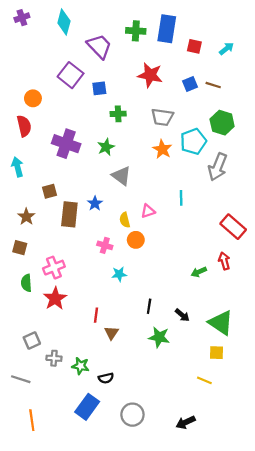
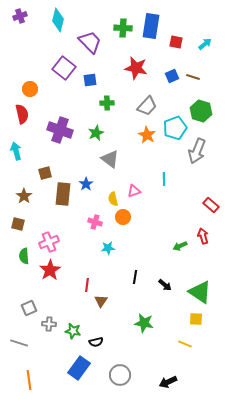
gray trapezoid: (162, 117) -> (147, 106), turned -55
red rectangle: (233, 227) -> (211, 205), size x0.7
green star: (159, 337) -> (144, 323), moved

